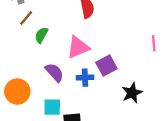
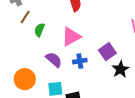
purple square: (106, 65) -> (107, 52), moved

